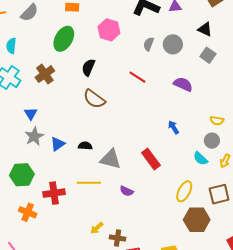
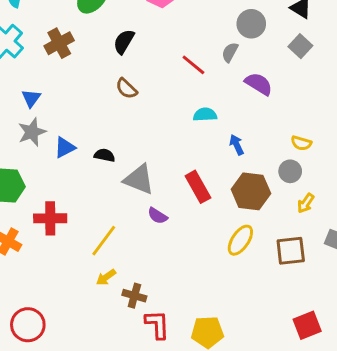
gray semicircle: (149, 44) -> (230, 52), moved
brown semicircle: (94, 99) -> (126, 89), size x0.7
cyan semicircle: (200, 159) -> (205, 115), moved, turned 126
yellow line: (89, 183) -> (104, 241), moved, turned -60
purple semicircle: (127, 191) -> (157, 216), moved
brown hexagon: (197, 220) -> (251, 191), moved

